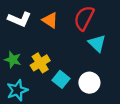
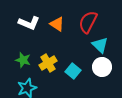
cyan square: (61, 79) -> (73, 71), moved
white circle: (89, 83) -> (102, 67), moved

